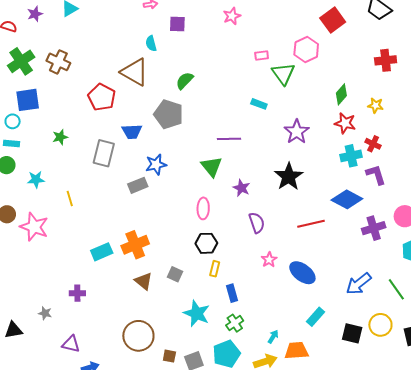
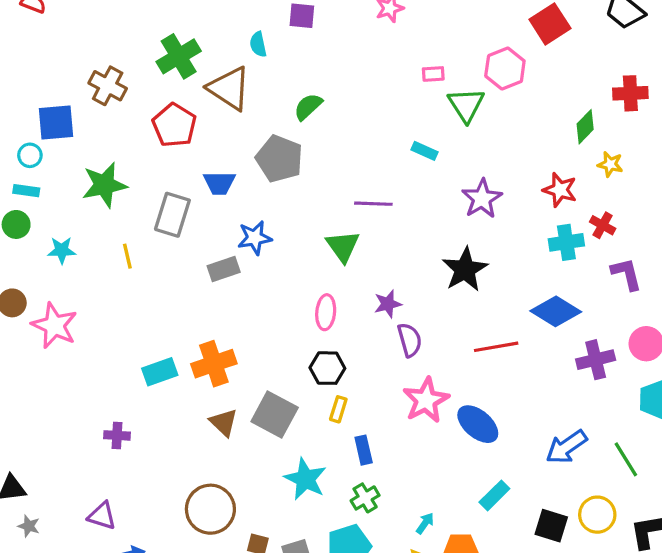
green cross: (21, 61) -> (179, 56), moved
brown cross: (58, 62) -> (108, 86), moved
green diamond: (341, 94) -> (585, 127), moved
green star: (60, 137) -> (104, 185), size x1.8
purple L-shape: (376, 175) -> (626, 274), moved
purple star: (241, 188) -> (388, 304), moved, turned 30
yellow line: (70, 198) -> (127, 256), moved
pink star: (269, 260) -> (426, 400), size x1.8
gray square: (175, 274) -> (275, 414), size x1.8
gray star: (45, 313) -> (29, 526), moved

